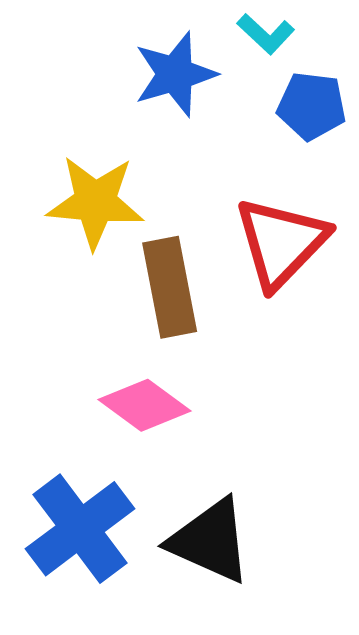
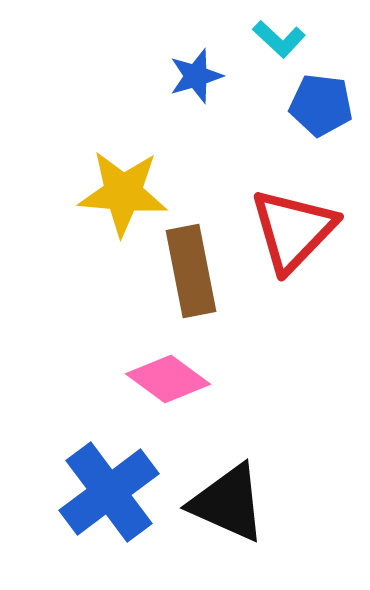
blue star: (175, 74) -> (196, 76), size x0.7

